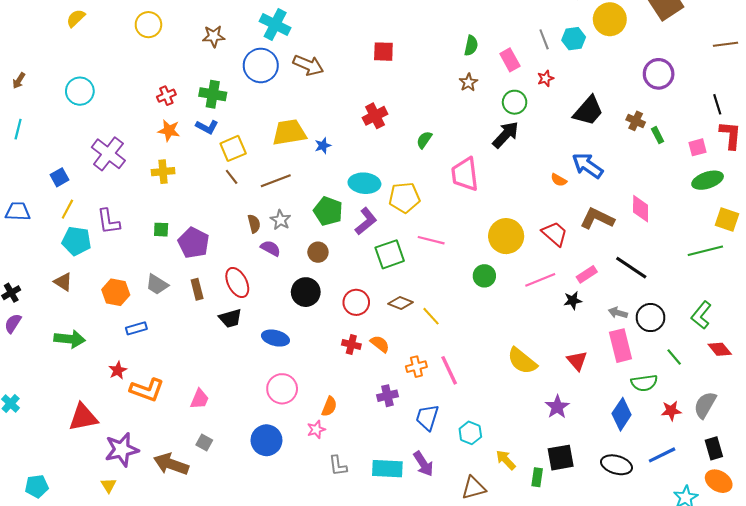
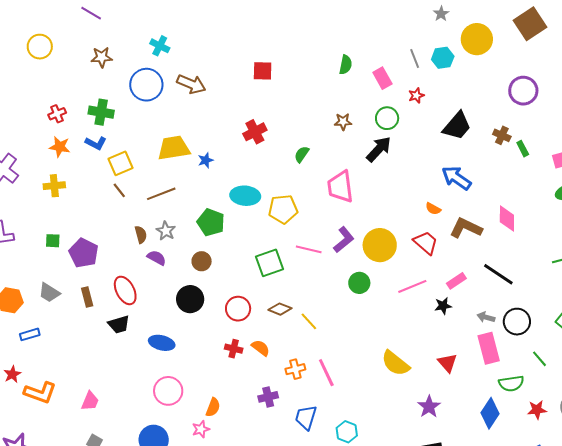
cyan cross: (275, 25) -> (160, 46), size x0.7
brown star: (468, 82) -> (343, 122), moved, turned 30
orange semicircle: (559, 180) -> (433, 209), moved
purple L-shape: (366, 221) -> (344, 240), moved

